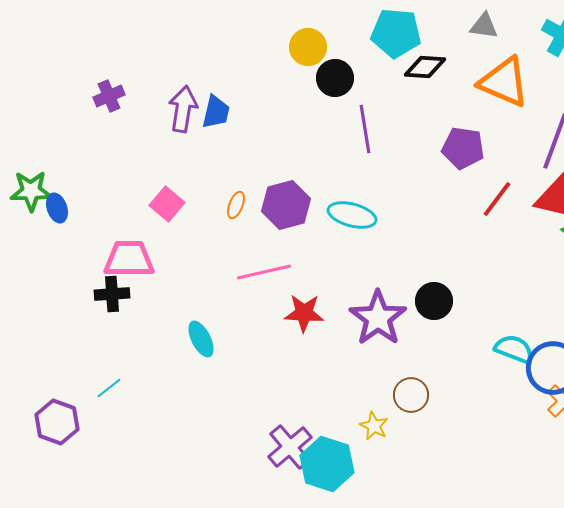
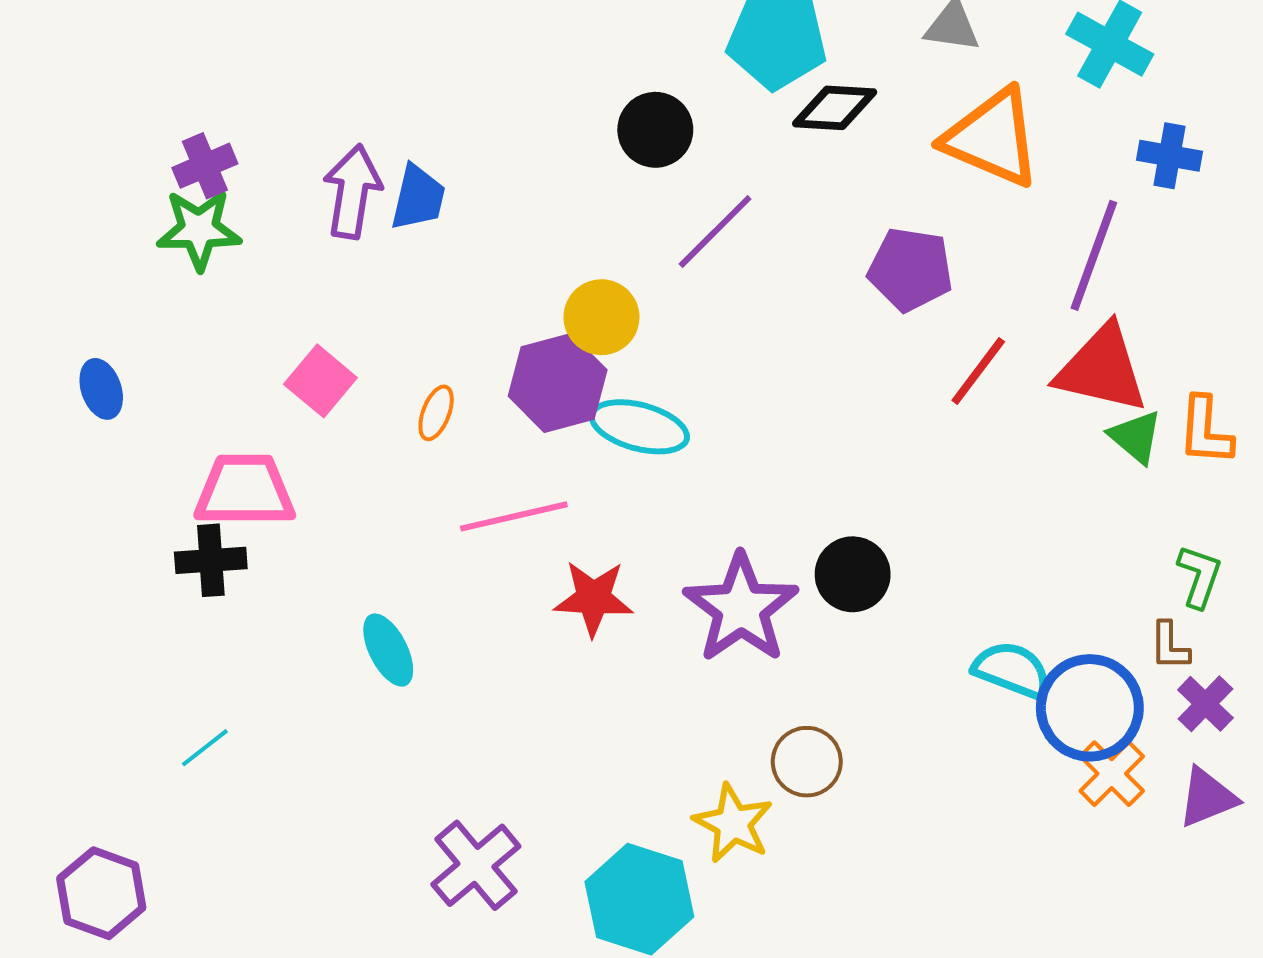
yellow circle: (308, 47) -> (601, 317), moved
purple line: (365, 129) -> (715, 231), turned 54
green star: (31, 191) -> (199, 229), moved
orange ellipse: (236, 205) -> (436, 413), moved
cyan ellipse: (352, 215) -> (639, 427), moved
purple hexagon: (57, 422) -> (101, 893), moved
yellow star: (374, 426) -> (733, 823), size x1.4
purple cross: (290, 447) -> (476, 865), moved

